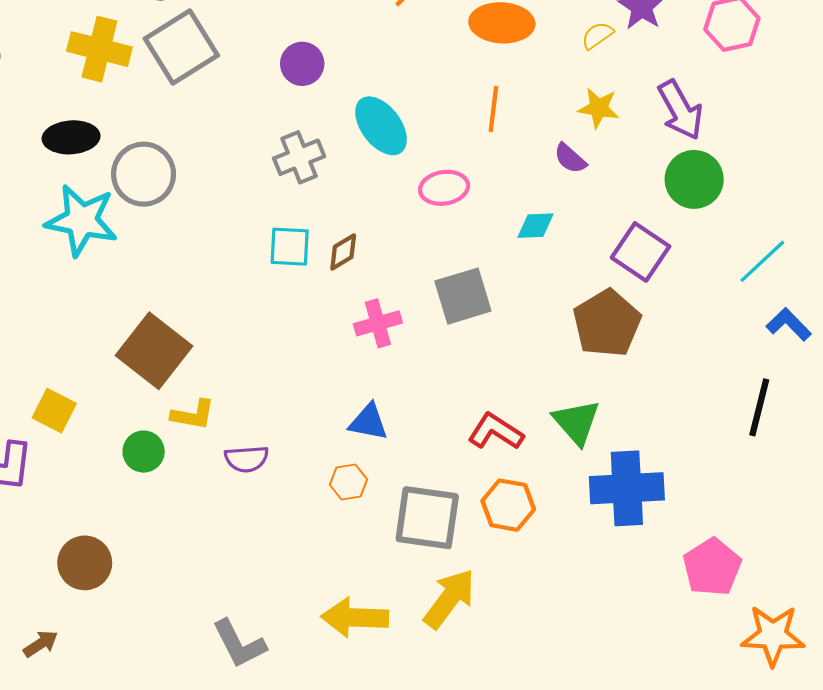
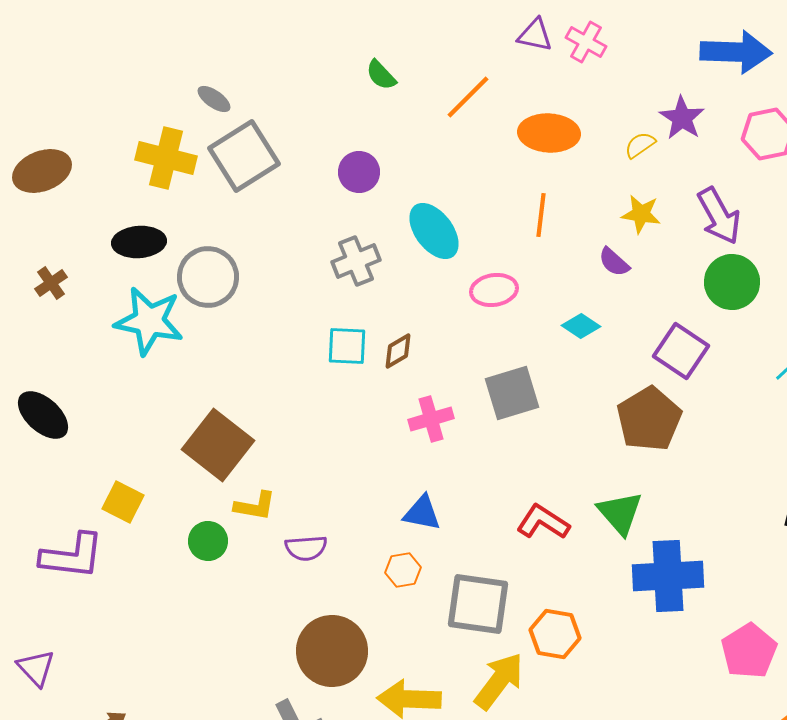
cyan diamond: (535, 226) -> (581, 326), turned 36
orange hexagon: (508, 505) -> (555, 634), moved
brown circle: (85, 563) -> (332, 651), moved, size x1.4

